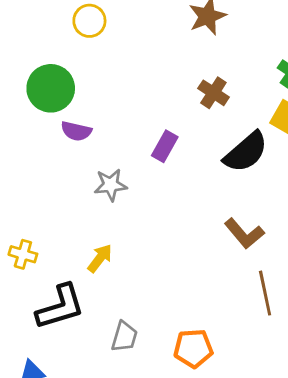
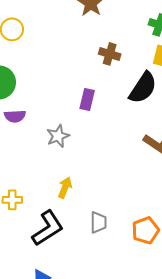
purple semicircle: (76, 131) -> (15, 116), moved
gray trapezoid: (124, 337) -> (98, 222), moved

